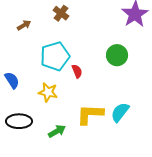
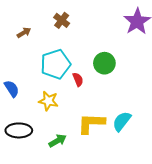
green circle: (117, 55) -> (104, 63), moved

